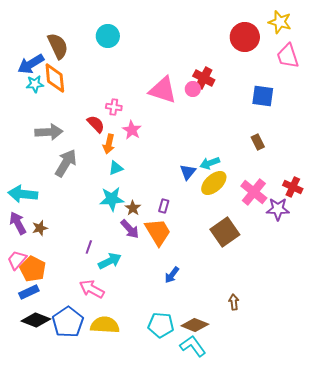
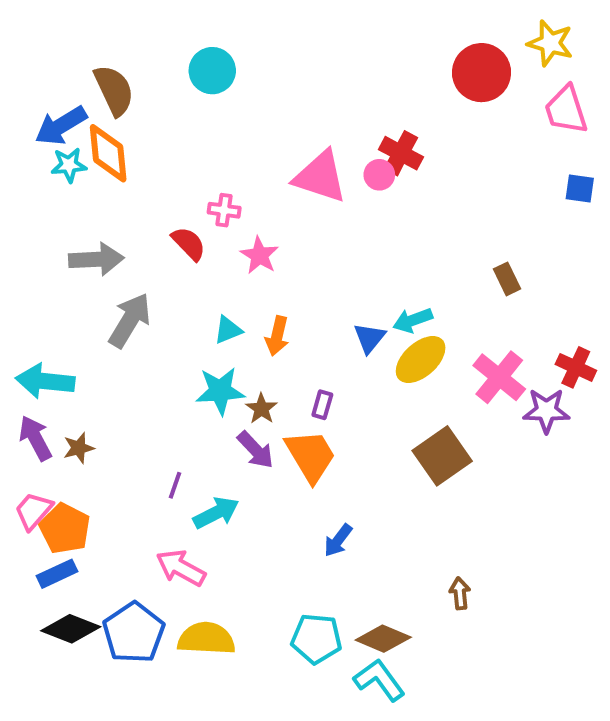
blue square: (263, 96) -> (580, 189), moved, size x0.7
orange arrow: (109, 144) -> (277, 336), moved

